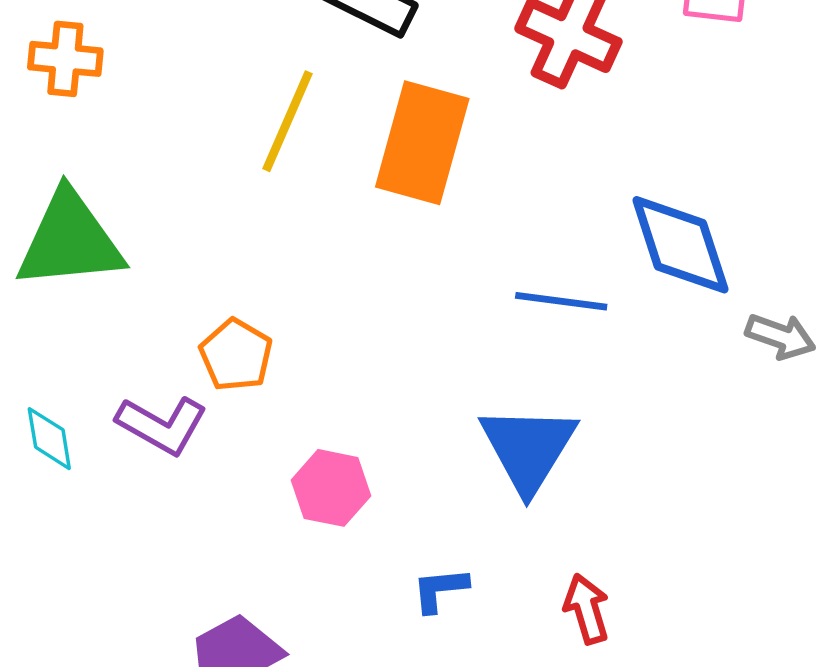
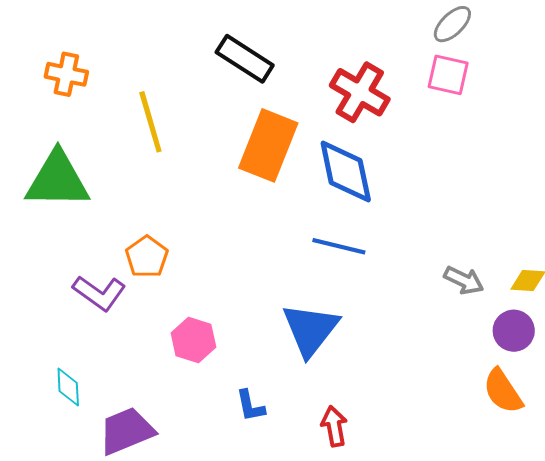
yellow line: (288, 121) -> (150, 122), moved, turned -46
blue diamond: (680, 245) -> (346, 171), moved
cyan diamond: (49, 439) -> (68, 387), moved
blue L-shape: (440, 590) -> (250, 406), turned -102

